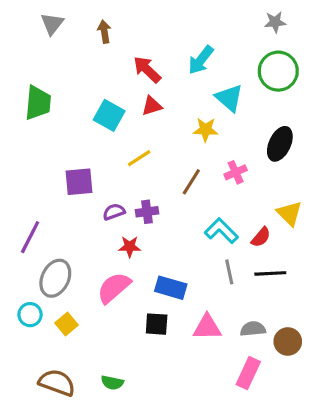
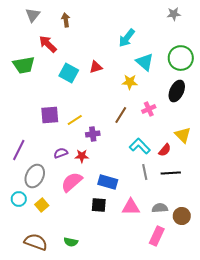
red arrow: (147, 70) -> (48, 44), moved
green circle: (278, 71) -> (181, 58), moved
green trapezoid: (38, 103) -> (24, 65), turned 75
yellow line: (139, 158) -> (75, 120), moved
purple semicircle: (114, 212) -> (61, 153), moved

